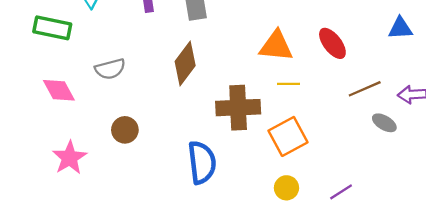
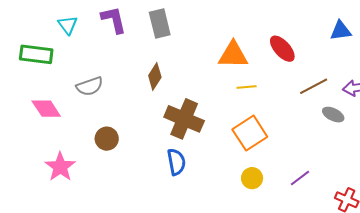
brown diamond: (185, 64) -> (155, 76), size x0.7
brown cross: (238, 108) -> (184, 119), moved, turned 30
blue semicircle: (202, 162) -> (176, 162), size x0.7

